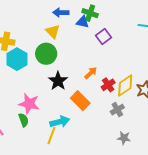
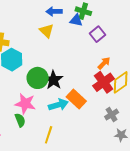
green circle: (46, 54) -> (38, 78), moved
orange arrow: (91, 73) -> (104, 63), moved
red cross: (108, 85) -> (104, 82), size x1.5
gray cross: (117, 110) -> (112, 115), moved
cyan arrow: (60, 122) -> (58, 105), moved

